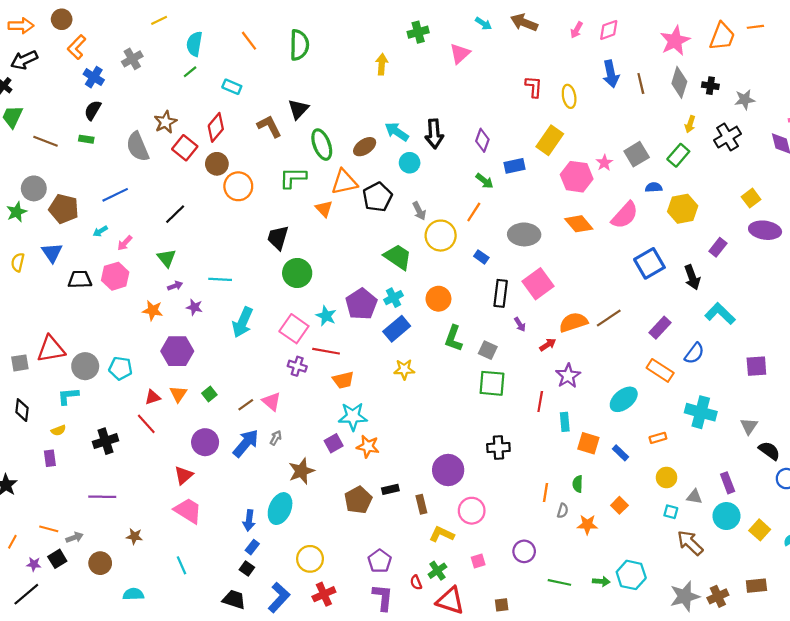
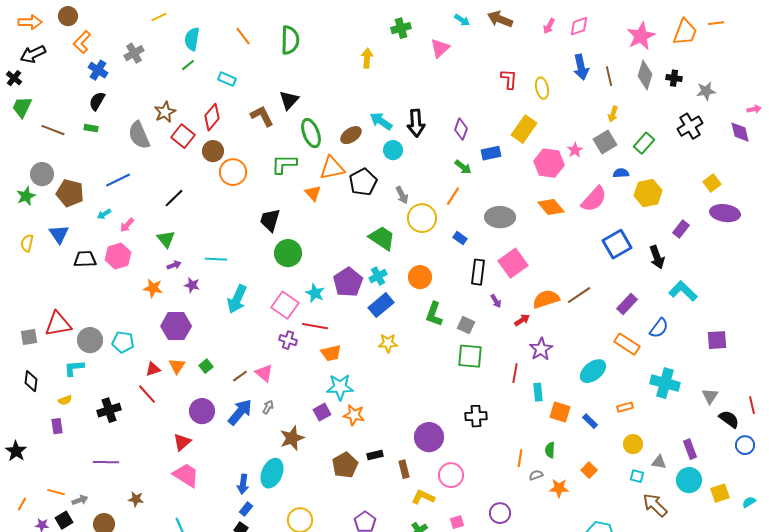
yellow arrow: (690, 124) -> (613, 114), moved
gray semicircle: (563, 511) -> (536, 475), turned -128
yellow square: (760, 530) -> (720, 493), turned 30

